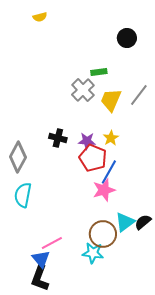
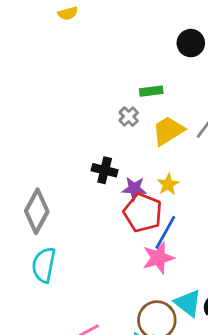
gray cross: (83, 90) -> (129, 117), size x0.6
yellow trapezoid: (111, 100) -> (168, 131), turned 35
black cross: (58, 138) -> (105, 170), moved
cyan triangle: (125, 222) -> (188, 303), turned -45

